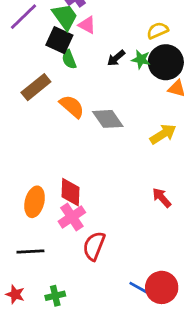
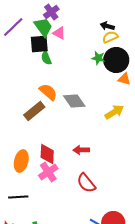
black square: (59, 40) -> (39, 44), turned -30
black arrow: (116, 58) -> (107, 26), moved, turned 56
brown rectangle: (36, 87) -> (34, 111), moved
red arrow: (162, 198) -> (81, 150), moved, turned -49
red semicircle: (94, 246) -> (86, 183), moved, turned -60

